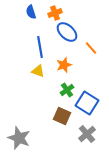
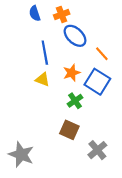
blue square: (87, 103) -> (97, 82), moved

